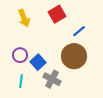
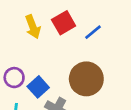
yellow arrow: (24, 18) -> (33, 27), moved
blue line: (79, 31) -> (93, 32), moved

